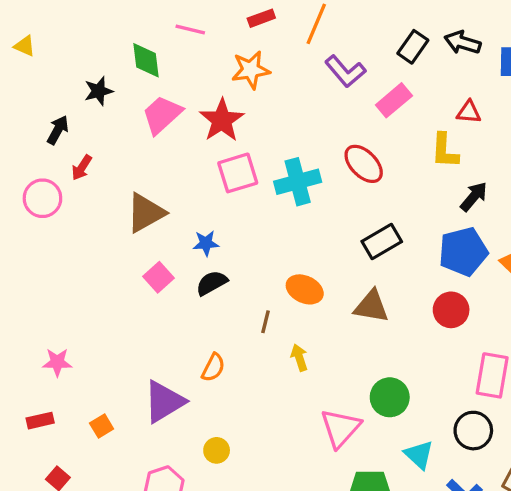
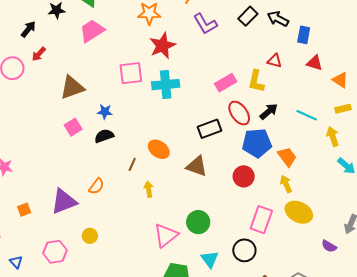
pink rectangle: (394, 100) -> (226, 83), moved
red star: (222, 120) -> (162, 46), moved
red ellipse: (364, 164) -> (239, 113), moved

